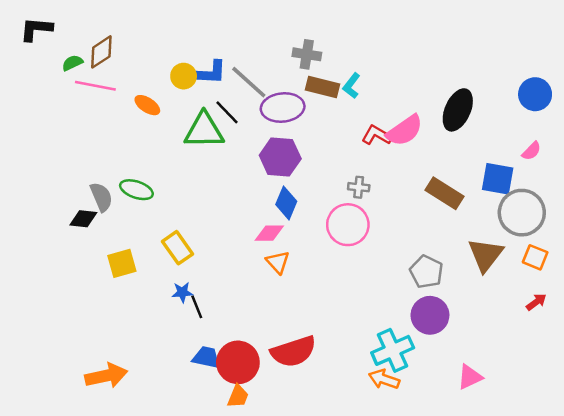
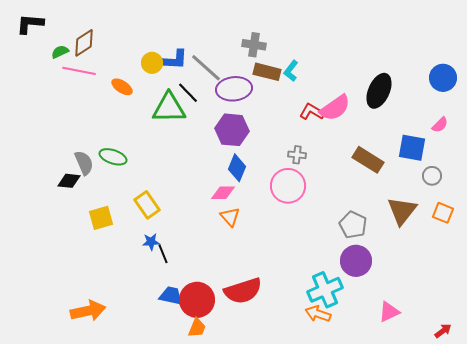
gray circle: (522, 213) -> (432, 176), size x0.5
red arrow: (536, 302) -> (443, 331), moved

